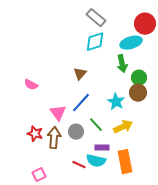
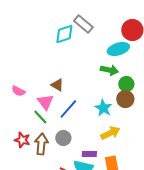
cyan diamond: (95, 42) -> (64, 34), moved
green arrow: (122, 64) -> (109, 70), turned -66
brown triangle: (80, 74) -> (57, 85), moved, turned -40
pink triangle: (58, 113) -> (45, 102), moved
green line: (96, 125) -> (40, 117), moved

